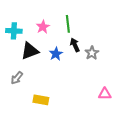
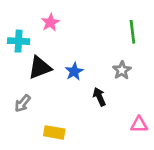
green line: (68, 24) -> (132, 32), moved
pink star: (43, 27) -> (50, 23), moved
black arrow: (75, 45) -> (99, 97), moved

